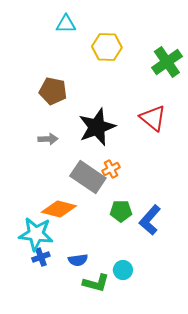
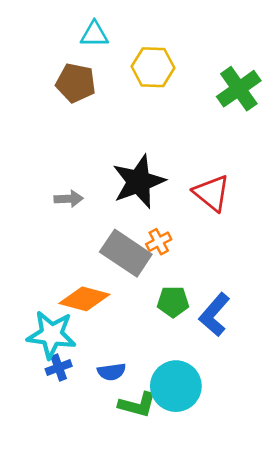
brown pentagon: (53, 91) -> (76, 83), moved
red triangle: (153, 118) -> (212, 193), moved
cyan circle: (123, 270) -> (176, 386), size x1.8

